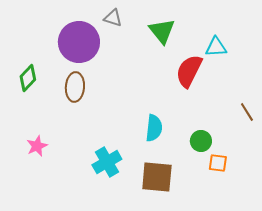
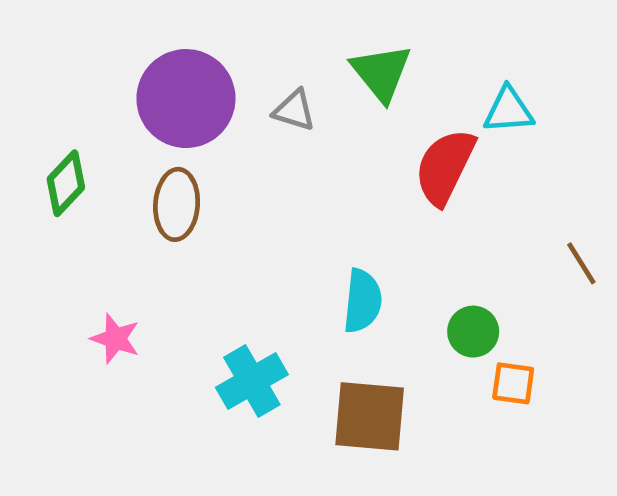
gray triangle: (113, 18) -> (294, 110), moved
pink star: (37, 146) -> (115, 339), moved, turned -30

